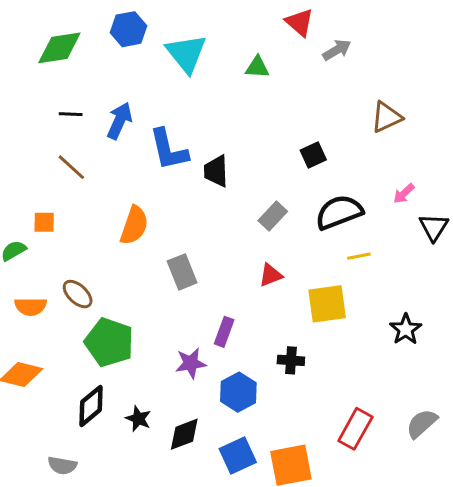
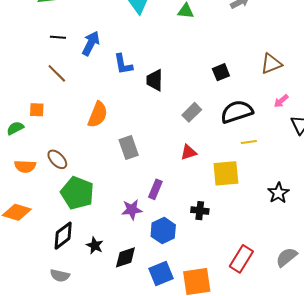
brown triangle: (386, 117) -> (271, 64), moved
blue L-shape: (169, 150) -> (123, 64), size x0.7
gray semicircle: (62, 465) -> (60, 275), moved

